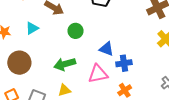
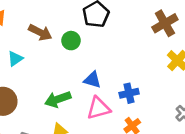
green circle: (76, 31) -> (71, 41), moved
blue triangle: (106, 49) -> (92, 80), moved

